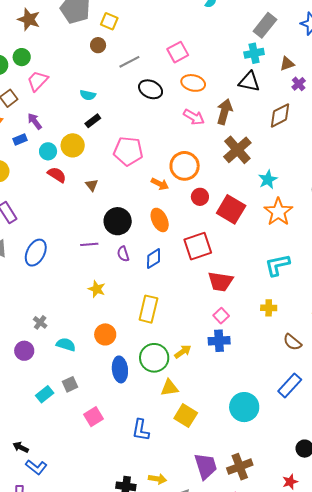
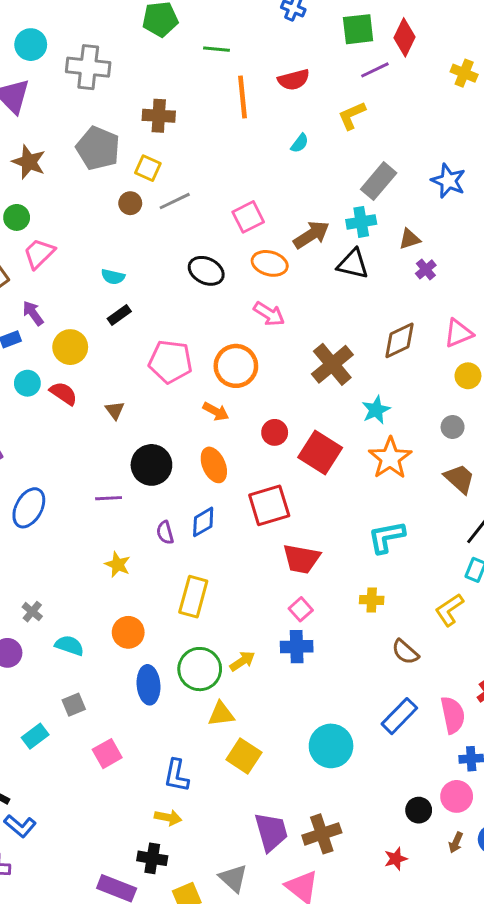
gray line: (129, 62) -> (175, 201), moved
brown arrow: (224, 112) -> (311, 235), moved, turned 40
brown diamond: (280, 115) -> (399, 340), moved
yellow circle: (73, 145) -> (70, 347), moved
cyan circle: (48, 151) -> (27, 383), moved
orange circle: (185, 166) -> (236, 366), moved
purple semicircle: (123, 254) -> (165, 533), moved
cyan rectangle: (45, 394) -> (35, 736), moved
yellow arrow: (157, 479) -> (168, 817), moved

